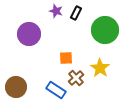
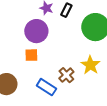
purple circle: (29, 34) -> (36, 31), moved
orange square: (66, 58) -> (31, 55), moved

